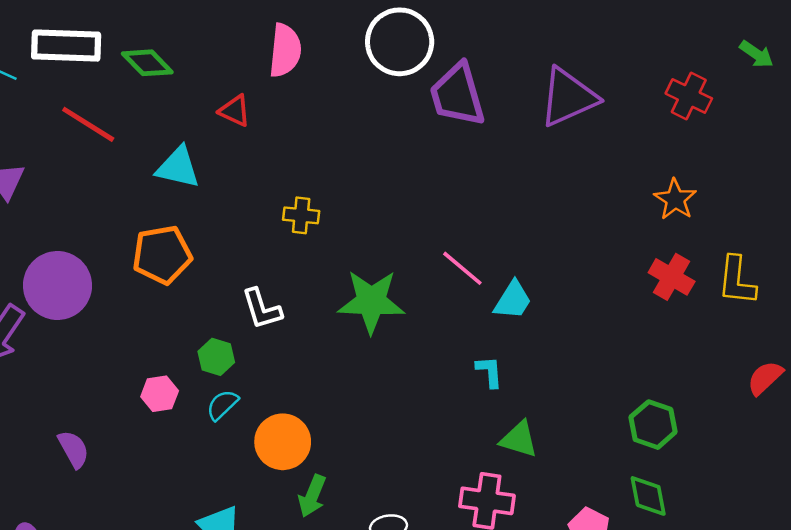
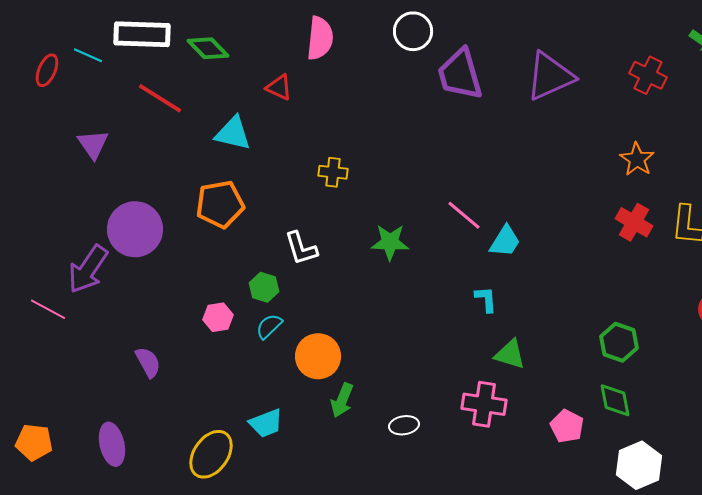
white circle: (400, 42) -> (413, 31), size x0.7
green star: (371, 301) -> (390, 242), size x0.7

